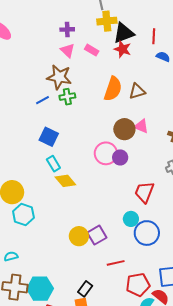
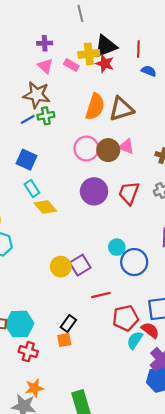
yellow cross: (107, 21) -> (89, 54), moved
brown triangle: (137, 91) -> (121, 109), size x1.4
blue line: (43, 100) -> (28, 119), moved
pink circle: (106, 153) -> (86, 149), moved
purple circle: (120, 157) -> (94, 191), moved, size x1.6
red trapezoid: (144, 192) -> (129, 193), moved

